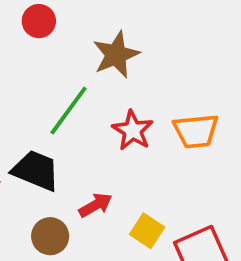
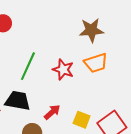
brown star: (116, 55) -> (91, 30), moved, turned 30

